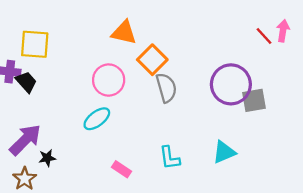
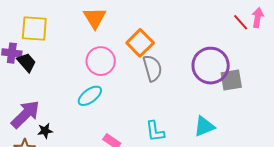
orange triangle: (124, 32) -> (95, 18), moved, turned 45

